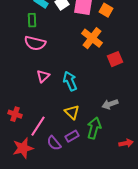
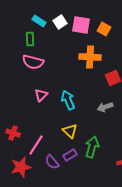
orange cross: (92, 38) -> (90, 57), turned -35
gray arrow: (110, 104) -> (105, 107), moved

